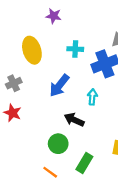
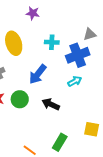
cyan arrow: (92, 97) -> (75, 81), moved, turned 56
green circle: (58, 144) -> (20, 99), moved

